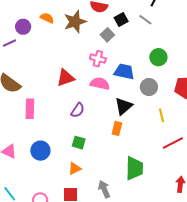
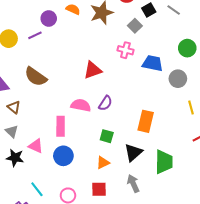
pink semicircle: (100, 84) -> (81, 105), moved
black triangle: (124, 106) -> (133, 152), moved
pink rectangle: (30, 109) -> (61, 126), moved
orange rectangle: (117, 128) -> (146, 121), size x1.5
blue circle: (40, 151) -> (63, 156), moved

